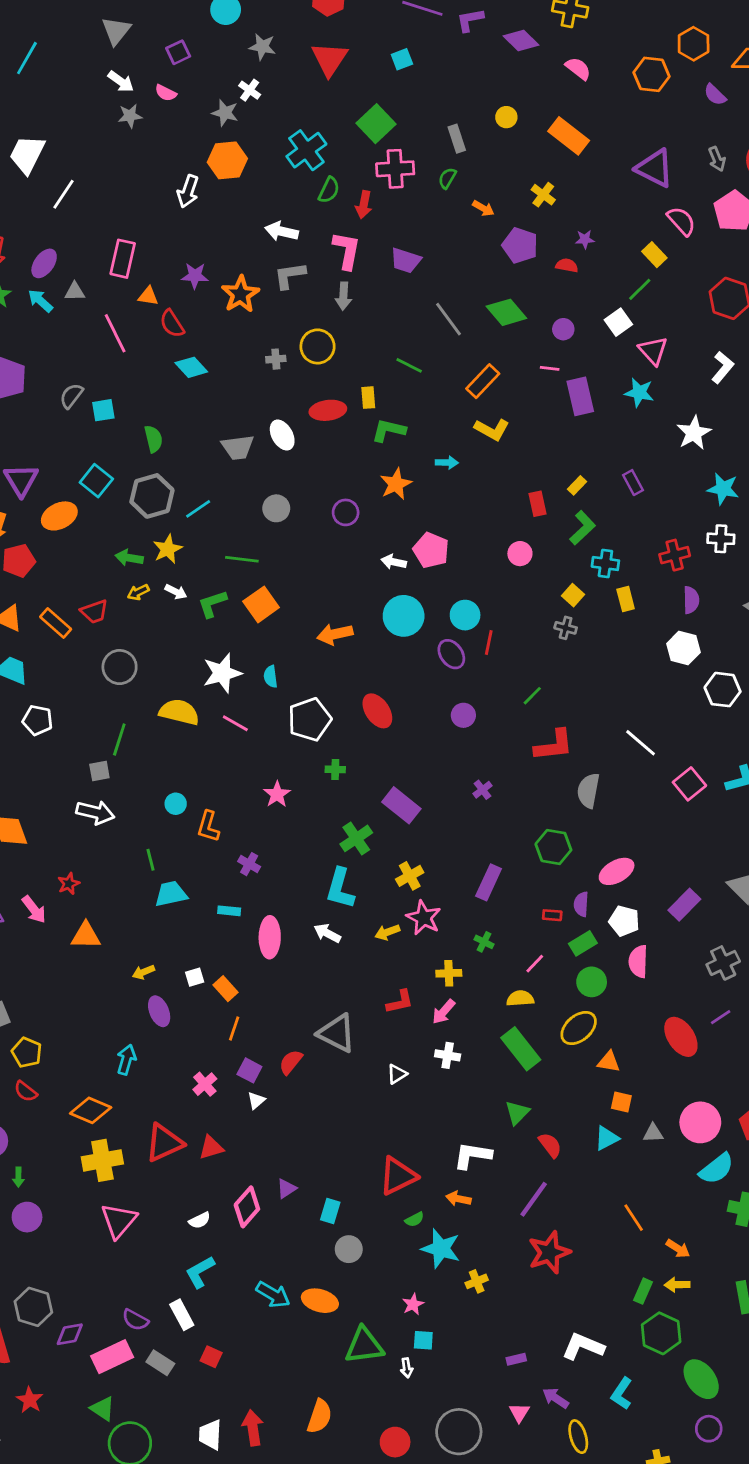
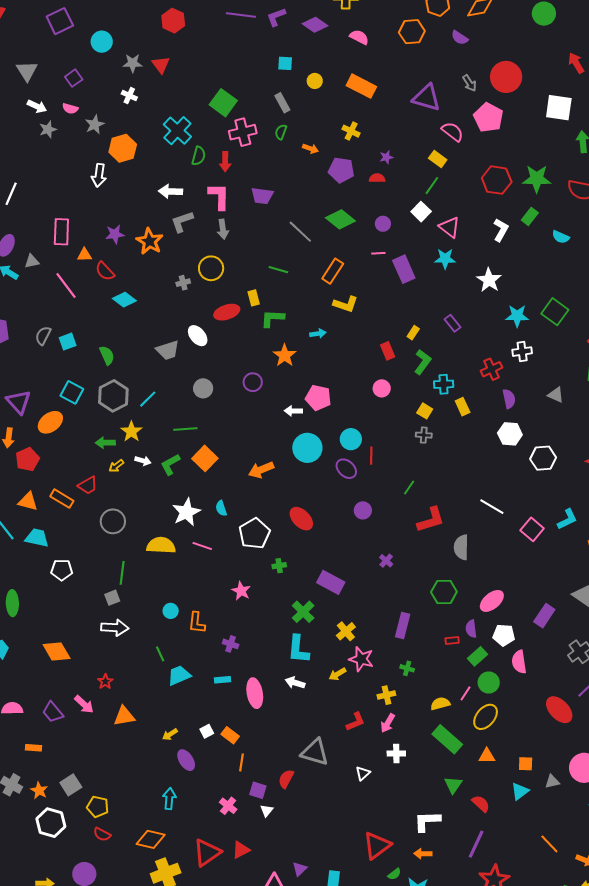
red triangle: (329, 59) -> (161, 65), moved, size x0.7
cyan square: (402, 59) -> (285, 63), moved, turned 35
gray star: (225, 113) -> (95, 125), moved, turned -30
pink line: (535, 964) -> (466, 693), moved
orange triangle: (609, 1062) -> (487, 756), moved

